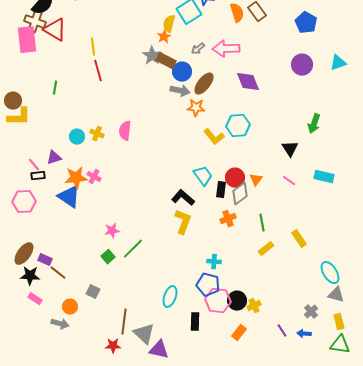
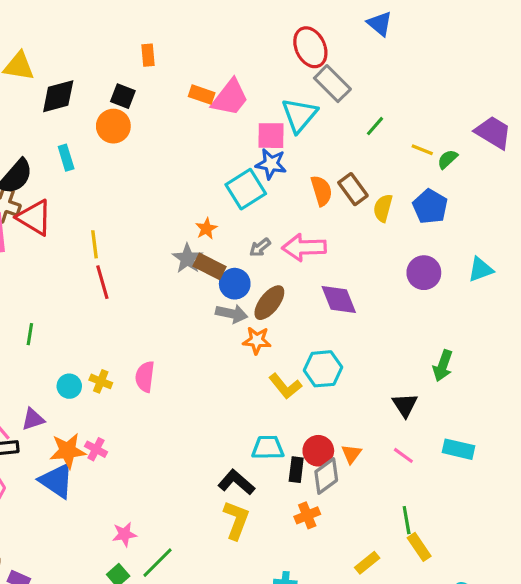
yellow semicircle: (169, 24) -> (383, 208), moved
green line: (55, 88) -> (30, 334), moved
cyan trapezoid: (203, 176) -> (268, 448), turned -55
green line: (262, 223) -> (407, 520), moved

